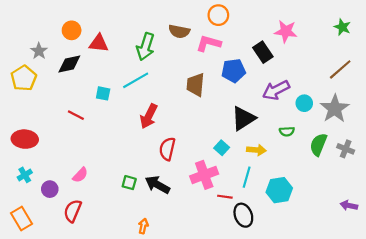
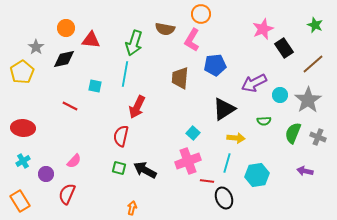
pink star: (286, 31) -> (263, 29), turned -30
pink L-shape: (209, 43) -> (192, 40), turned -75
black rectangle: (263, 52) -> (284, 48), moved
cyan line: (136, 80) -> (125, 74), turned -50
cyan square: (222, 148) -> (193, 133), moved
red semicircle: (167, 149) -> (121, 136), moved
purple arrow: (349, 205) -> (305, 171), moved

